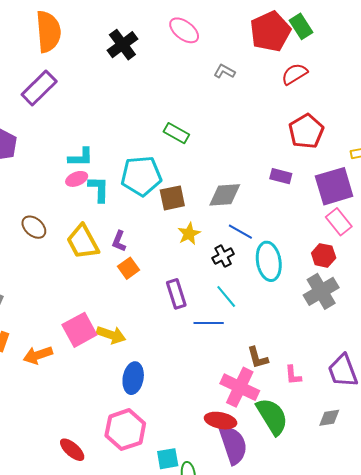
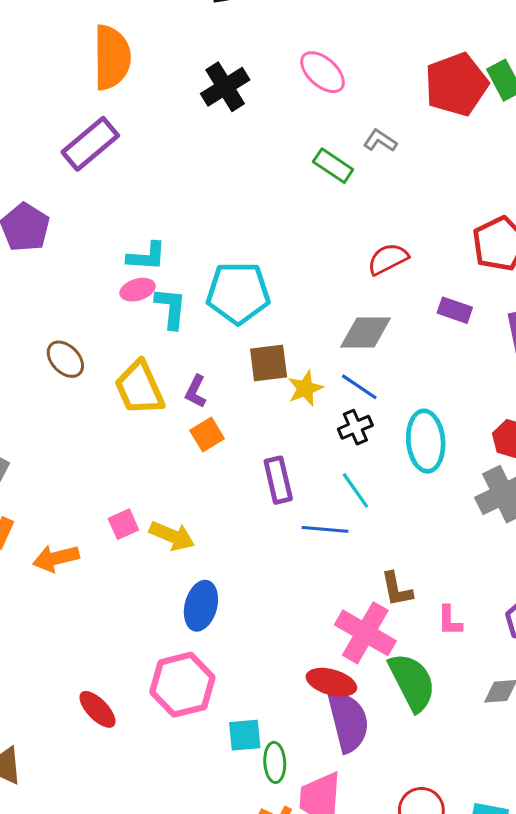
red semicircle: (294, 74) -> (388, 259), moved
green rectangle: (176, 133) -> (333, 166), moved
brown square: (172, 198) -> (269, 363), moved
blue line: (240, 232) -> (359, 387), moved
pink square: (79, 330) -> (123, 524), size x0.6

